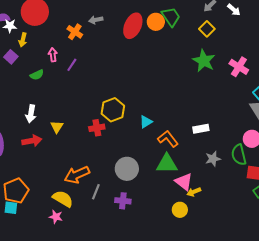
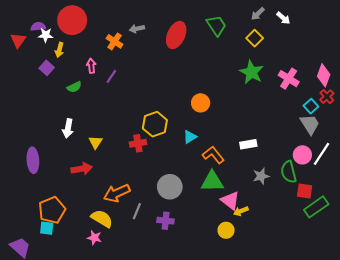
orange circle: (156, 22) -> (201, 103), moved
red arrow: (32, 141) -> (82, 169), moved

